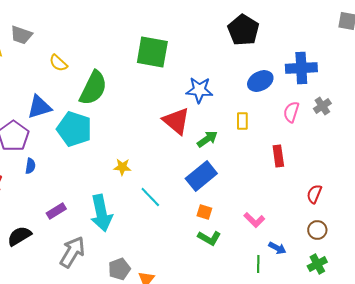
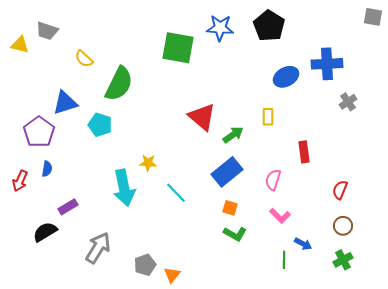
blue star: (199, 90) -> (220, 28), moved
pink semicircle: (291, 112) -> (273, 180), moved
cyan pentagon: (74, 129) -> (100, 125), size x0.7
blue semicircle: (30, 166) -> (47, 169), moved
purple rectangle: (56, 211) -> (68, 207), moved
cyan arrow: (101, 213) -> (124, 188), moved

